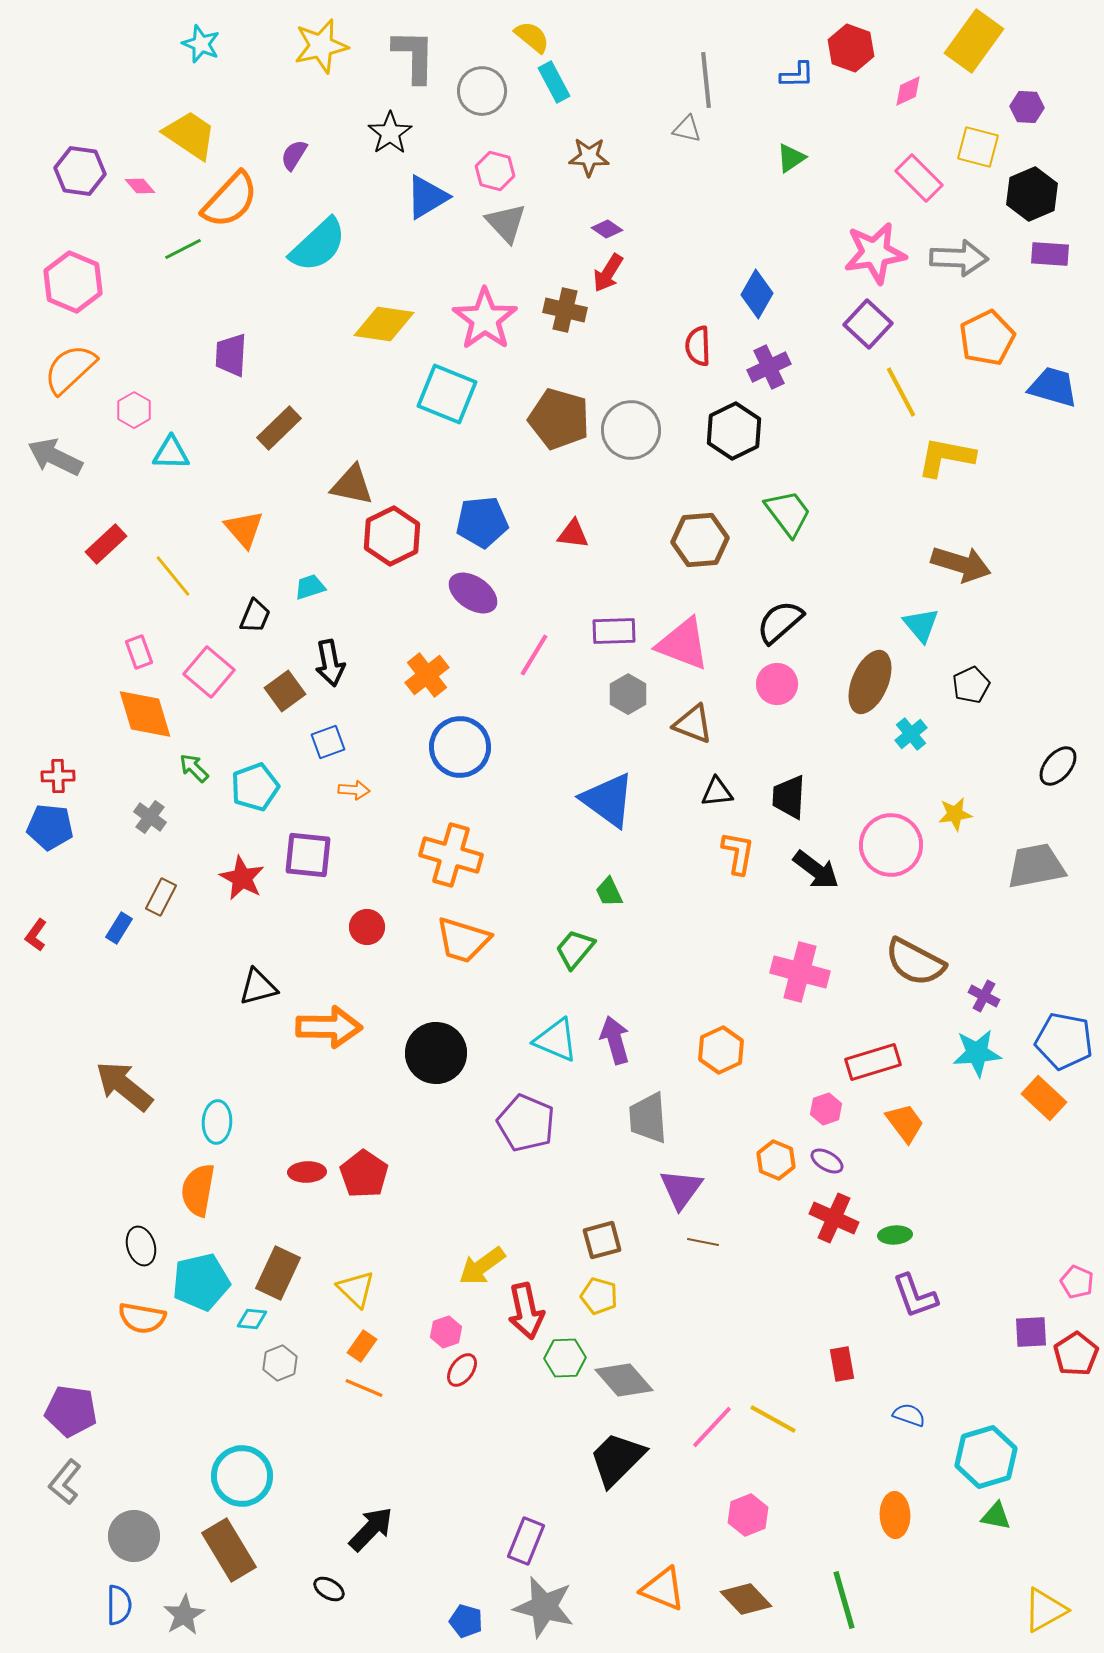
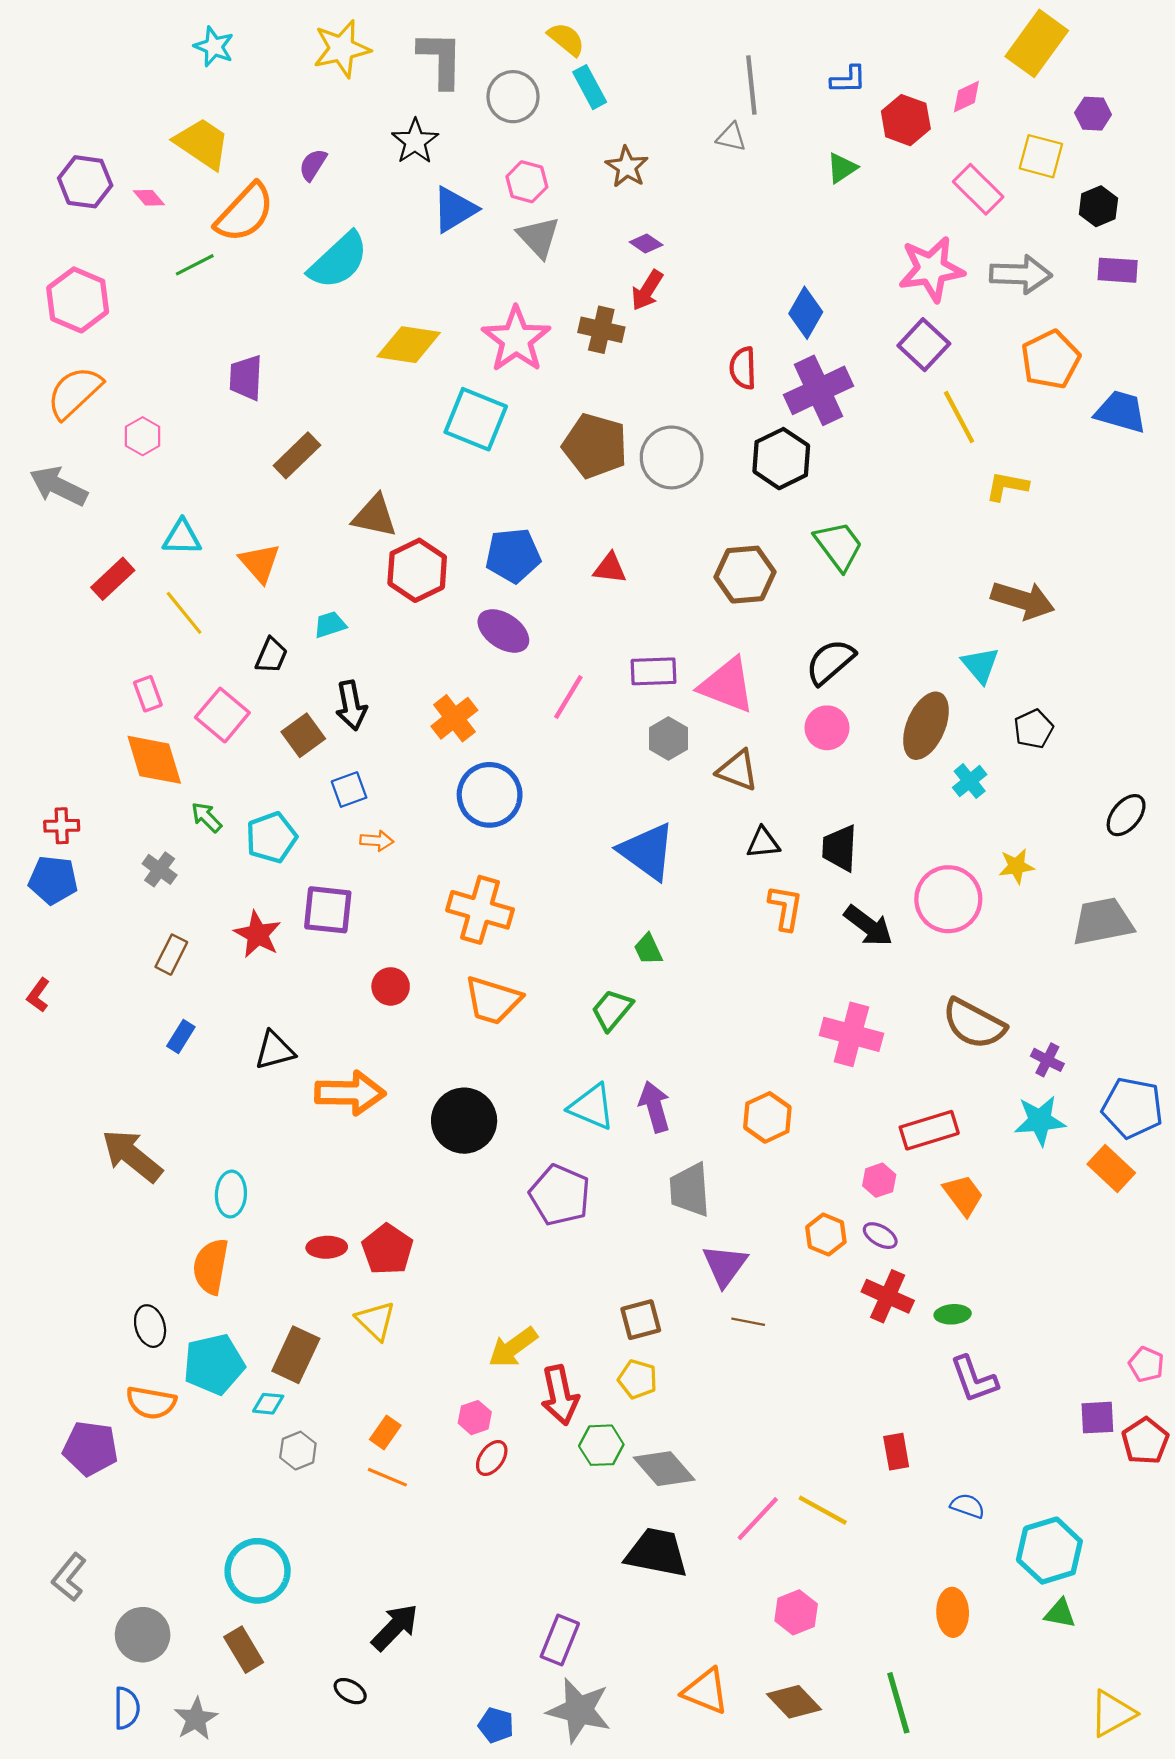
red hexagon: (851, 48) -> (906, 120), moved
brown star: (589, 157) -> (627, 167), turned 30
black hexagon: (1032, 194) -> (1098, 206), size x0.7
purple cross: (769, 367) -> (818, 390), size x1.5
cyan triangle: (171, 453) -> (182, 537), moved
yellow L-shape: (946, 457) -> (1007, 486), size x0.7
blue rectangle: (119, 928) -> (181, 1036), moved
yellow triangle: (356, 1289) -> (376, 1321), moved
purple pentagon: (71, 1411) -> (90, 1448), moved
black trapezoid: (617, 1459) -> (657, 1553), turned 56
brown rectangle: (229, 1550) -> (244, 1650), size x0.7

